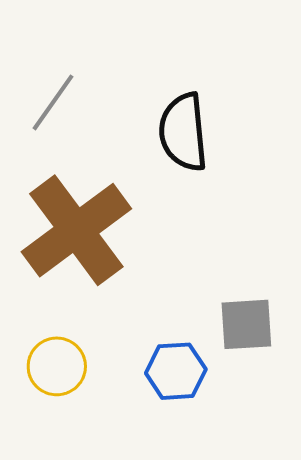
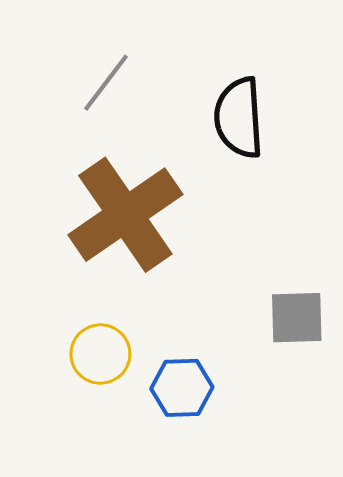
blue hexagon: (176, 371) -> (182, 388), moved

